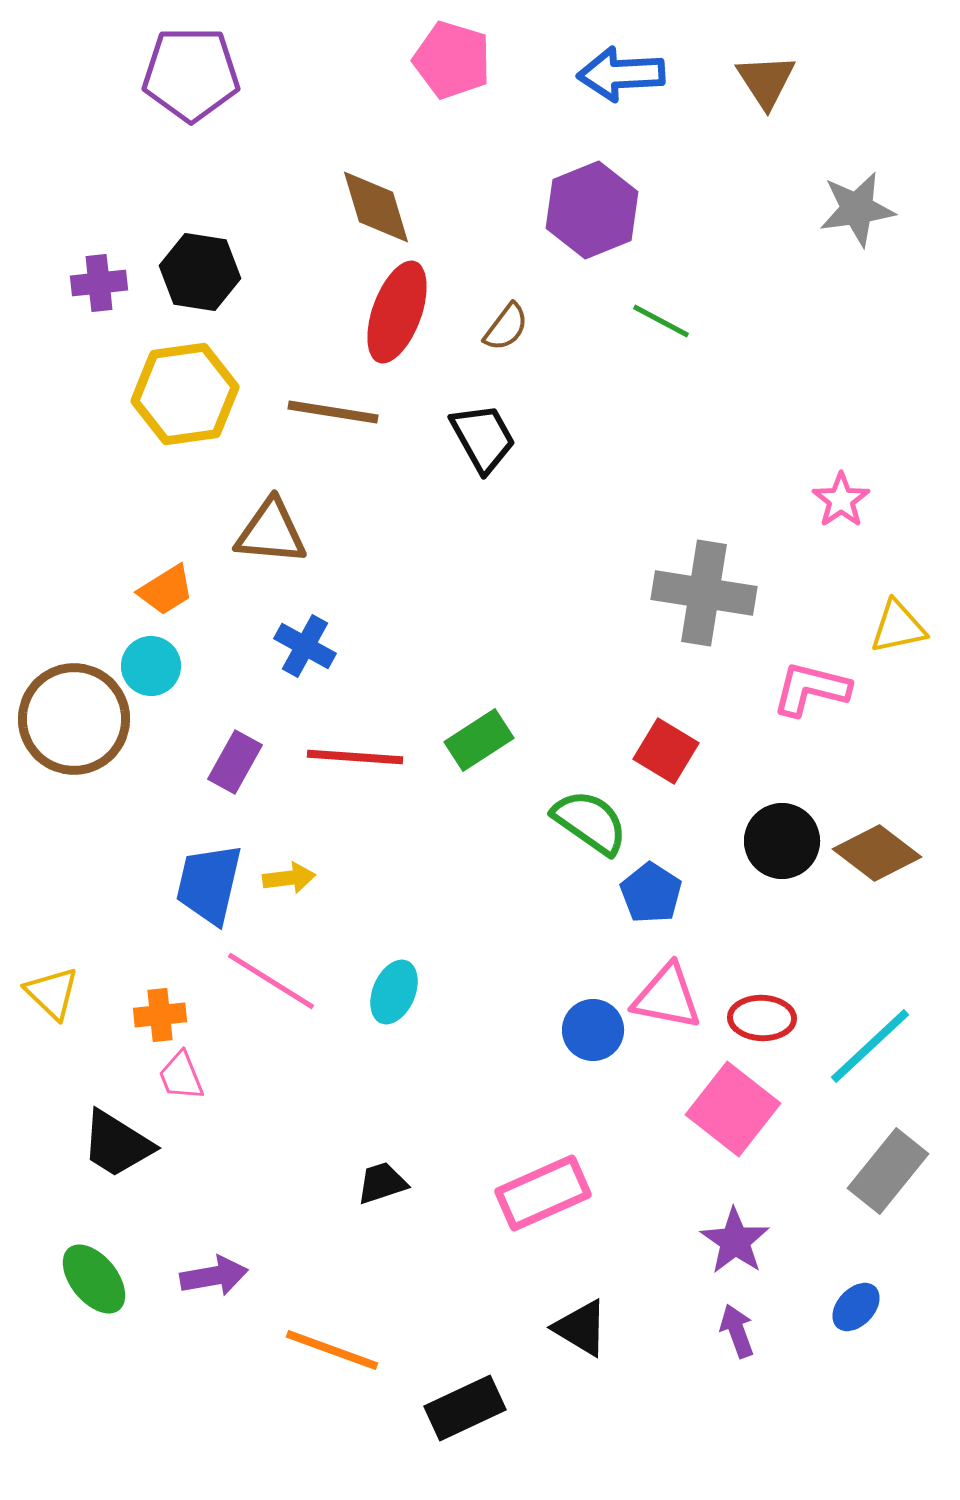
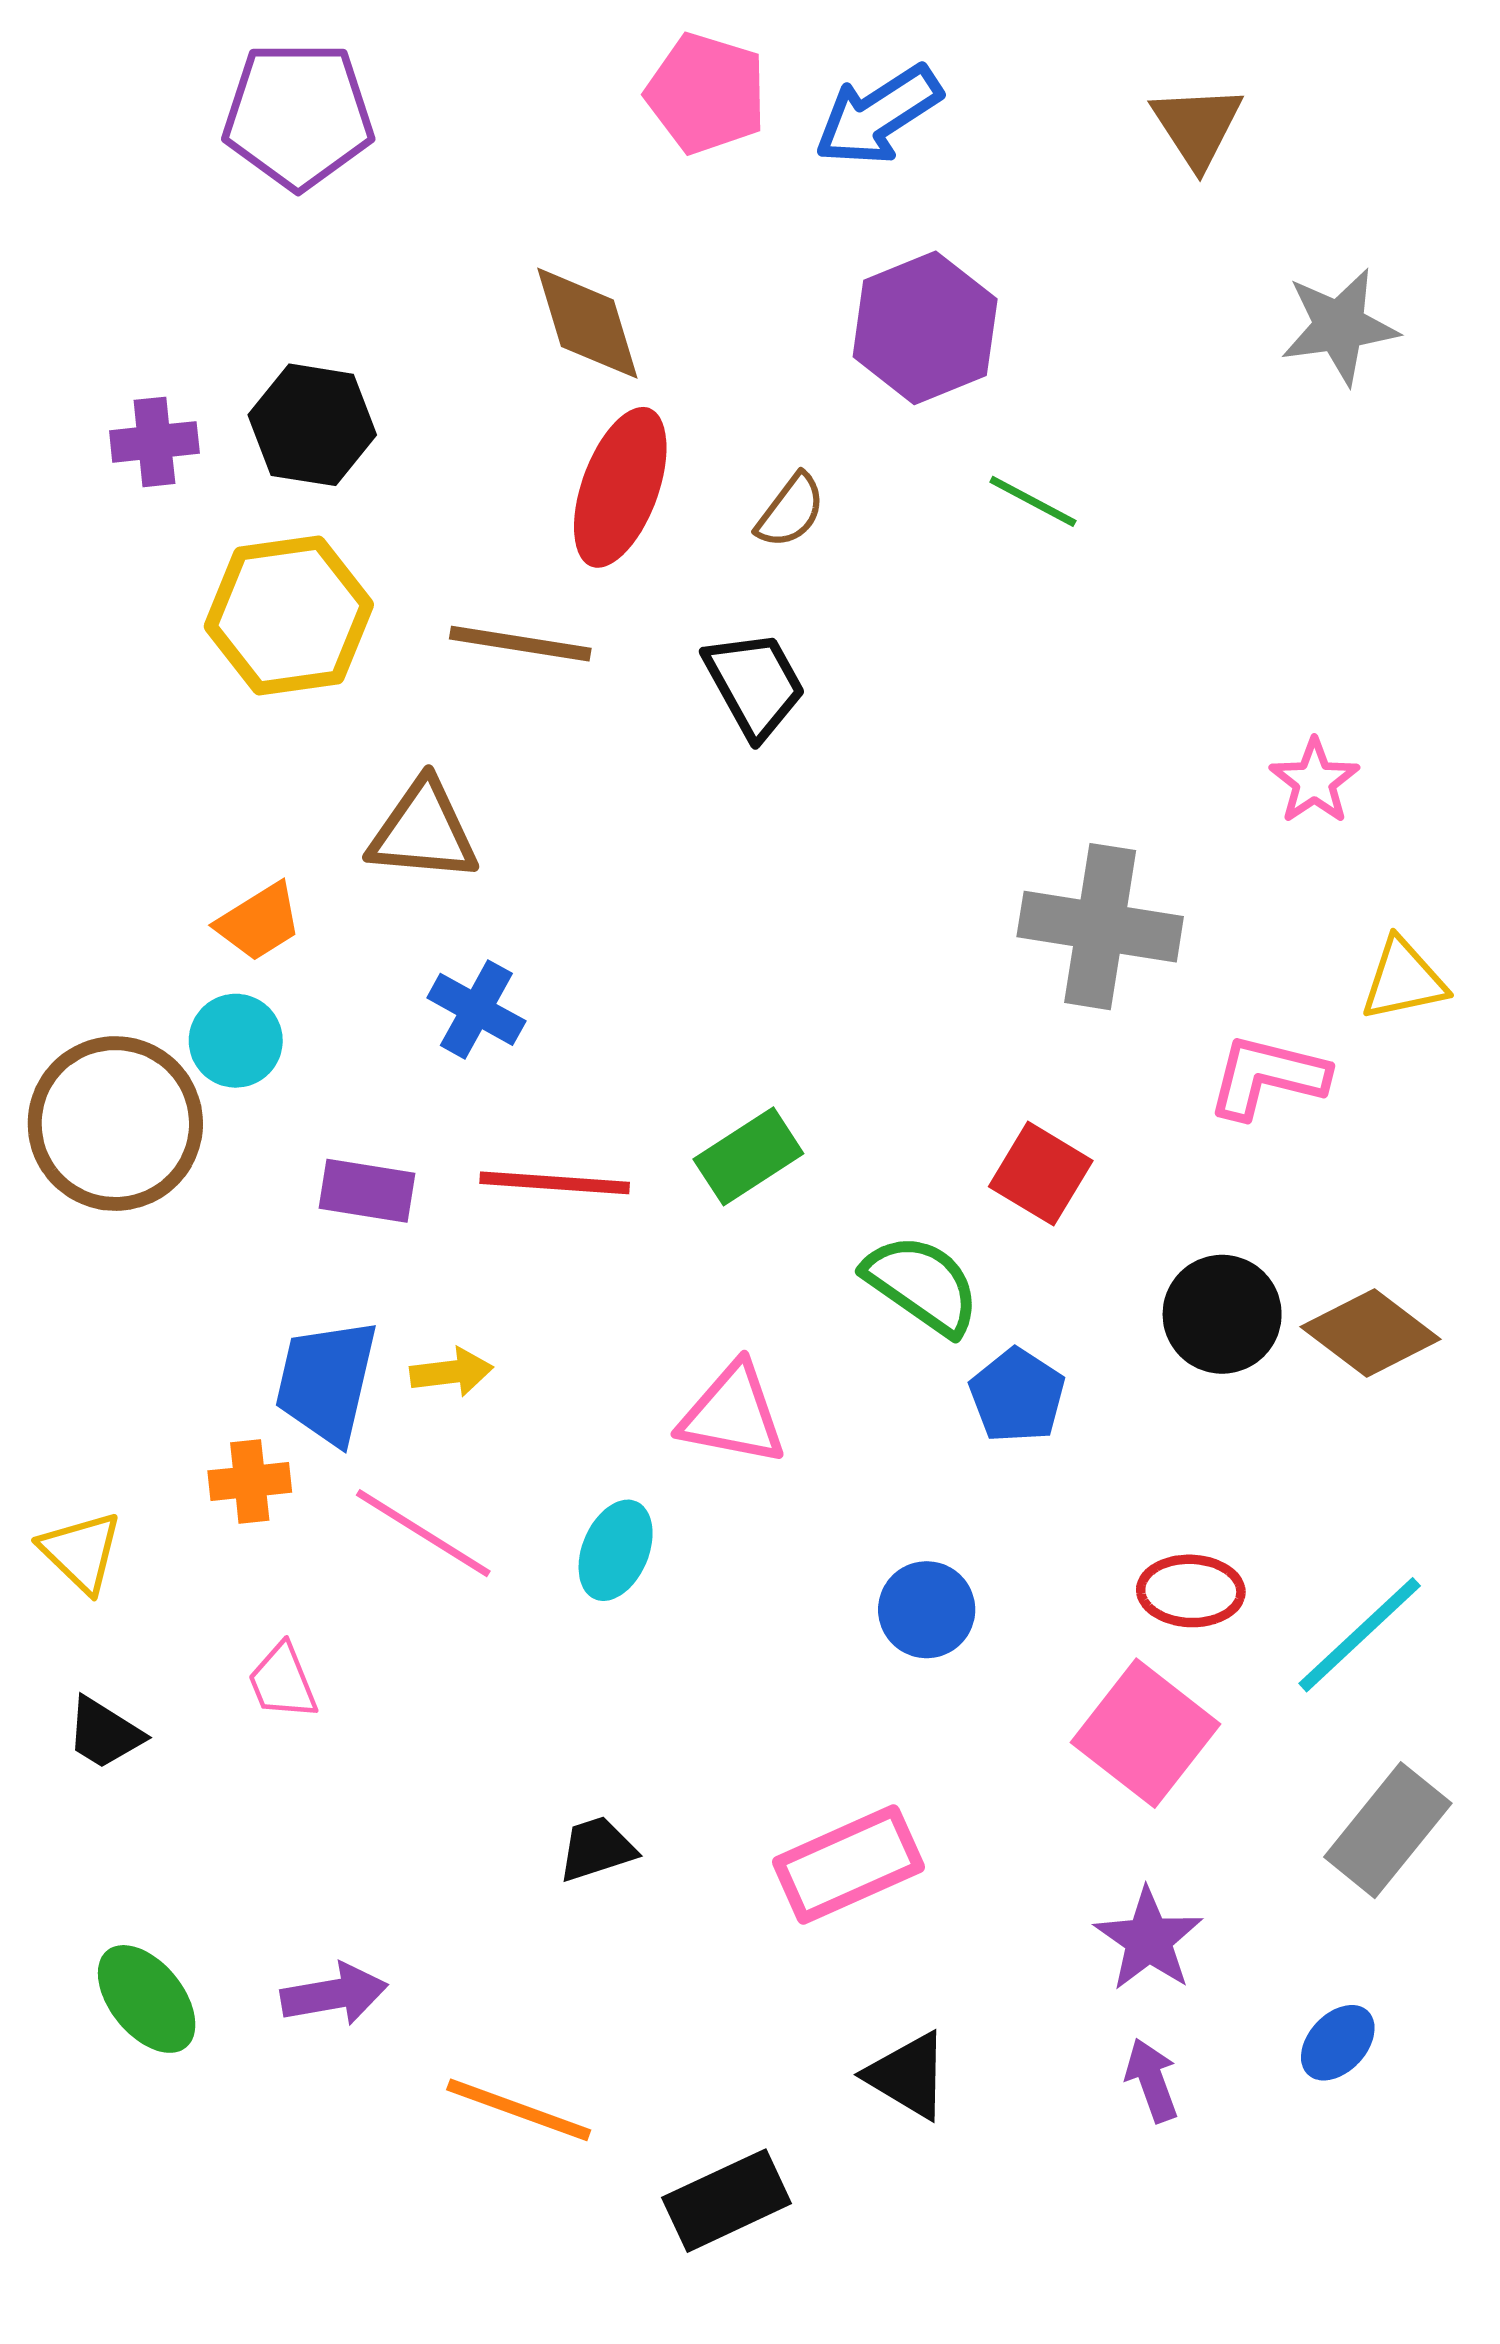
blue arrow: (621, 74) -> (878, 115), moved, turned -30
purple rectangle: (235, 762) -> (367, 1191), turned 70
pink triangle: (667, 997) -> (733, 1414), moved
orange cross: (160, 1015) -> (250, 1482), moved
black trapezoid: (117, 1144) -> (104, 1733), moved, size x0.7

